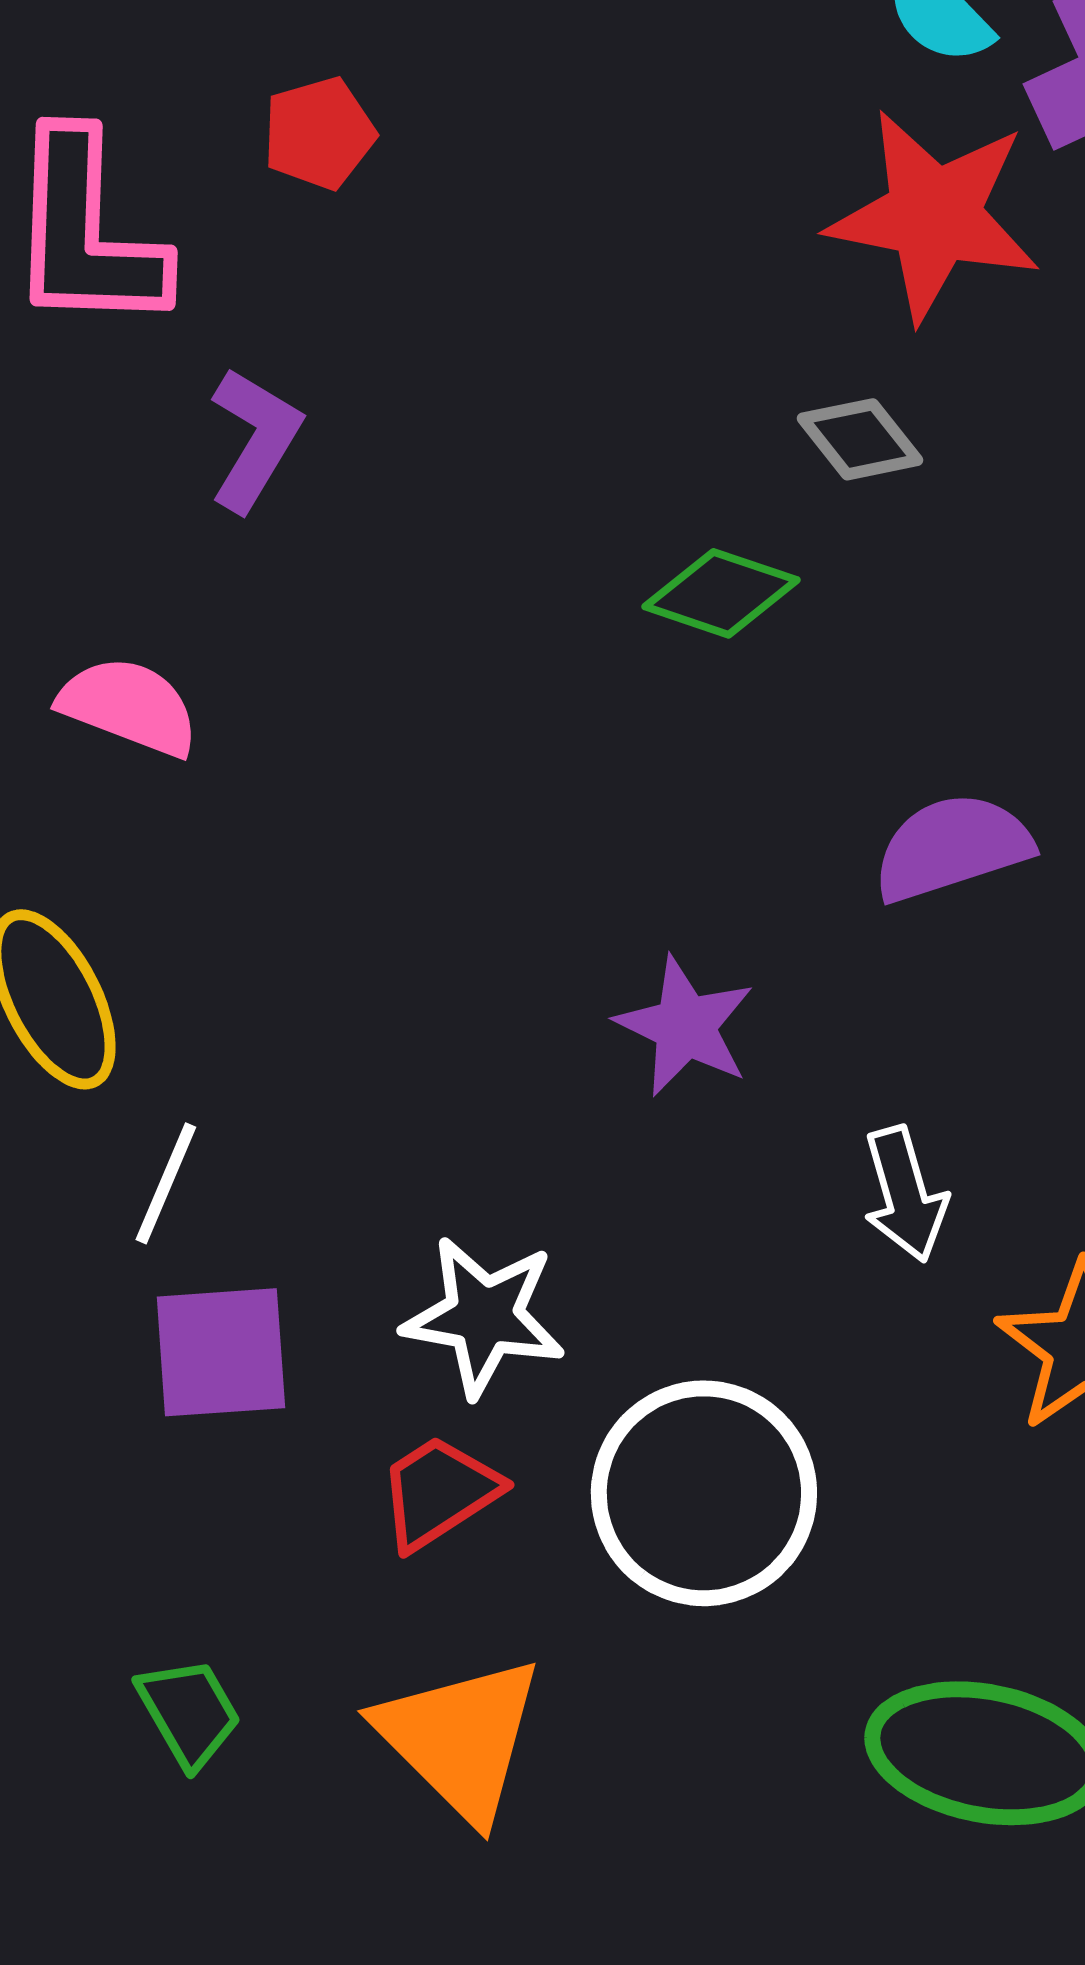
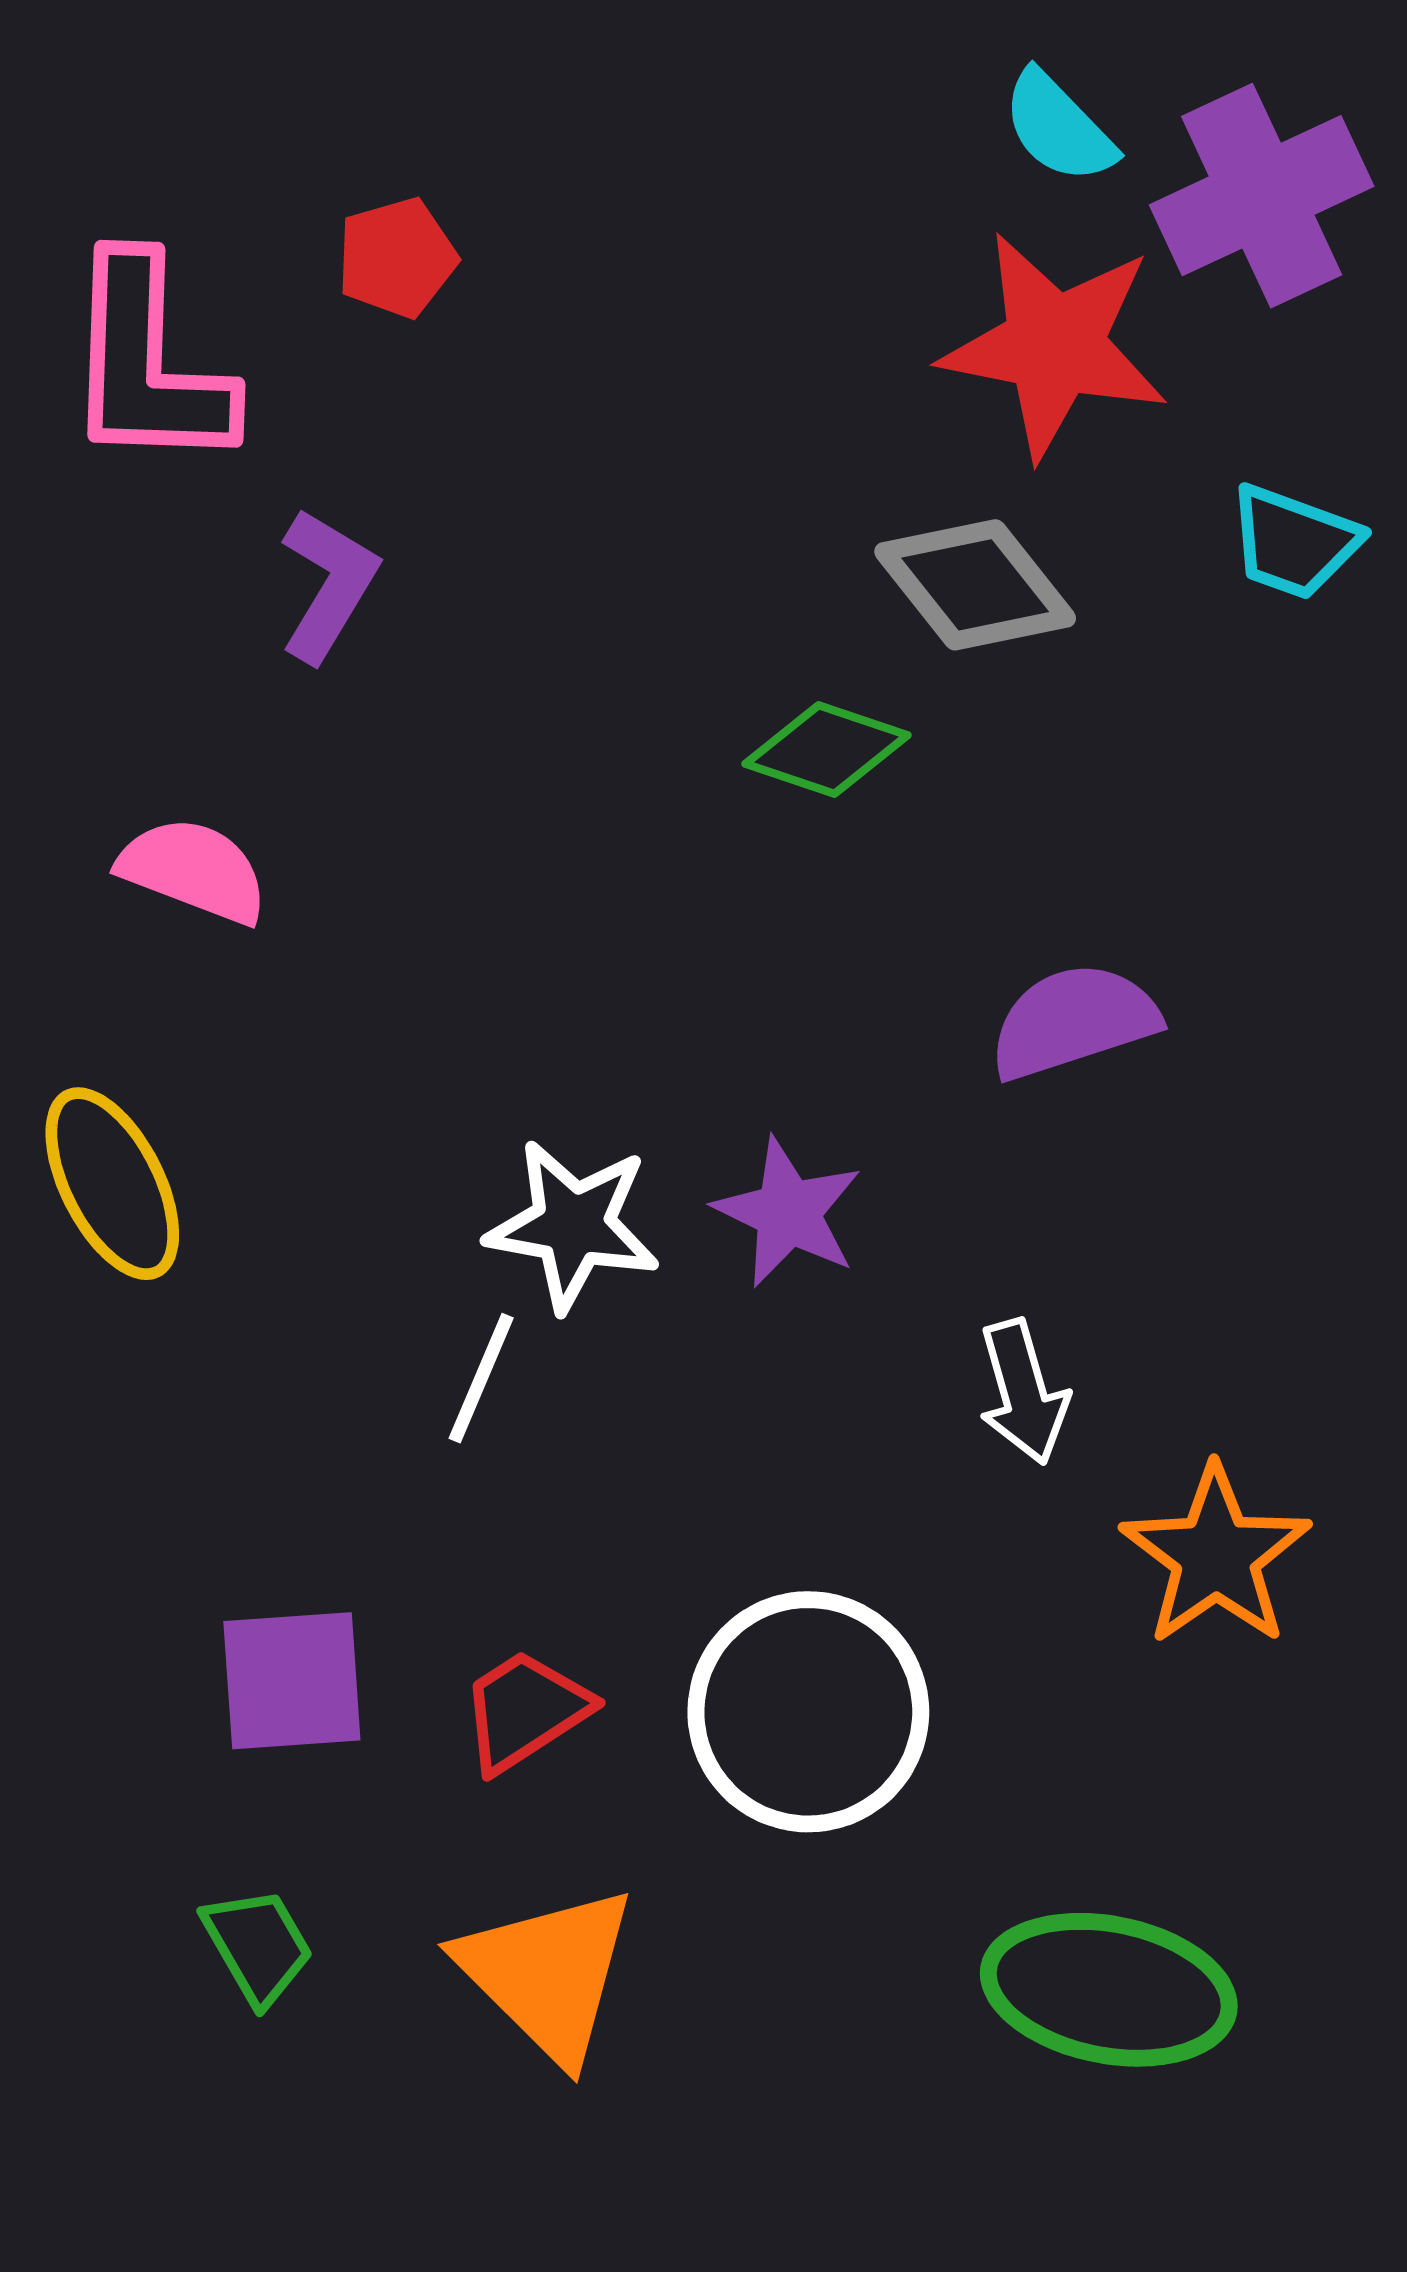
gray diamond: (860, 439) -> (975, 585), size x1.5
white line: (166, 1183) -> (481, 1378), moved
white star: (484, 1316) -> (573, 1225), moved
purple square: (221, 1352) -> (292, 1681), moved

